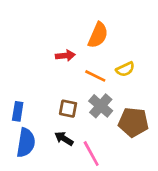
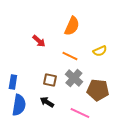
red arrow: (65, 56) -> (39, 41), moved, turned 48
yellow semicircle: (125, 69) -> (100, 51), moved
pink line: (91, 154) -> (80, 113), moved, turned -36

